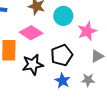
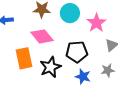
pink diamond: (31, 33) -> (42, 36), turned 30
black pentagon: (62, 55) -> (77, 52), turned 30

